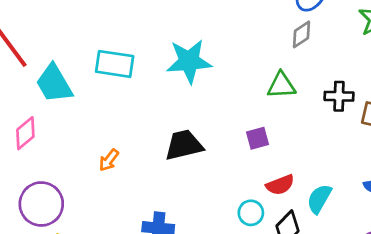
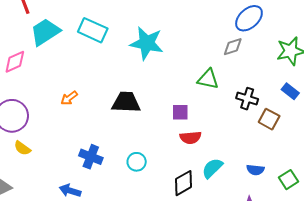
cyan trapezoid: (54, 84) -> (45, 32), turned 72
red semicircle: (280, 185) -> (191, 138), moved
cyan circle: (251, 213) -> (137, 162), moved

